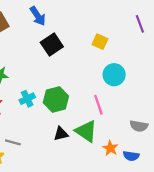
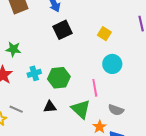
gray semicircle: (139, 126) -> (116, 110), moved
black triangle: (61, 134) -> (50, 107), moved

